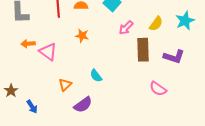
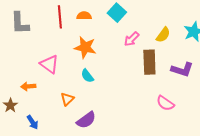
orange star: (82, 36) -> (85, 47), size x1.5
orange arrow: (28, 44) -> (28, 86), moved
cyan semicircle: (96, 76) -> (87, 76), moved

